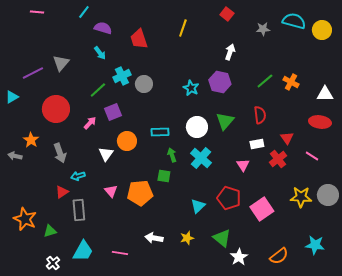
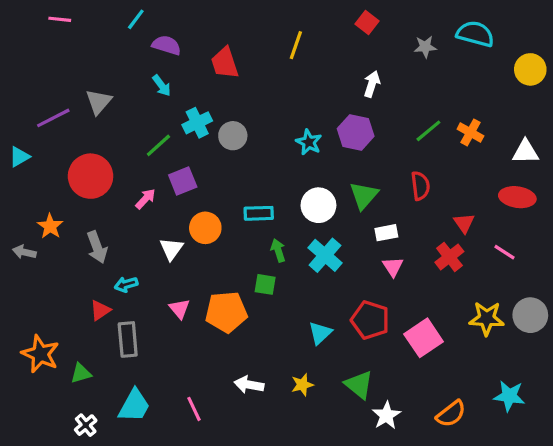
yellow circle: (322, 30) -> (530, 69), moved
white rectangle: (257, 144) -> (386, 233), moved
pink line: (120, 253) -> (194, 409), turned 56

